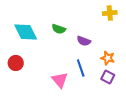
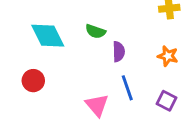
purple semicircle: (84, 41) -> (119, 52), moved, turned -112
orange star: (108, 58) -> (168, 56), moved

